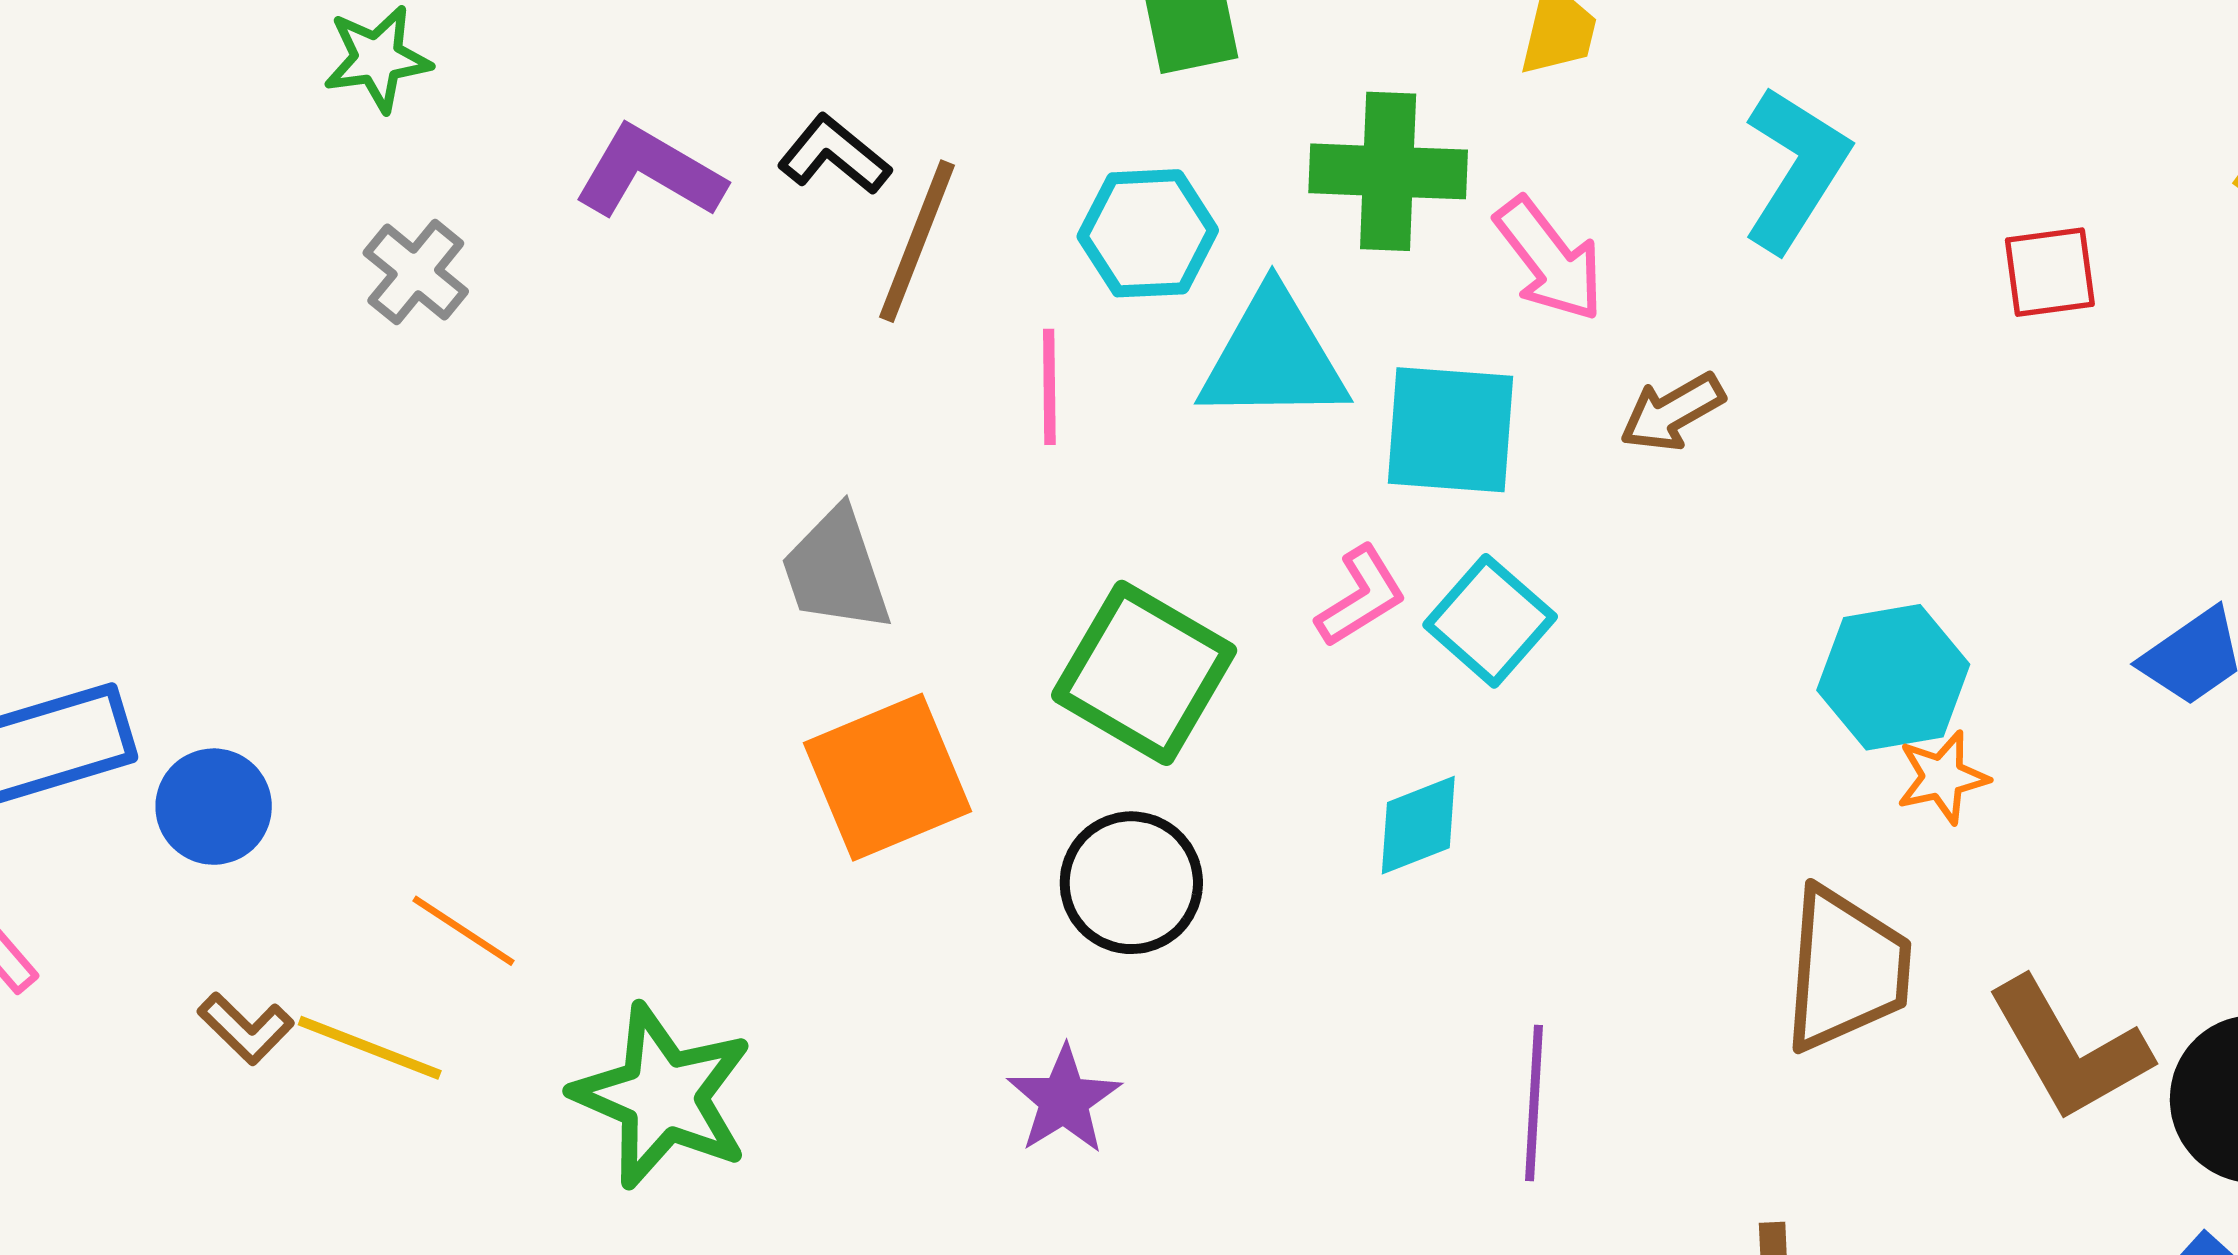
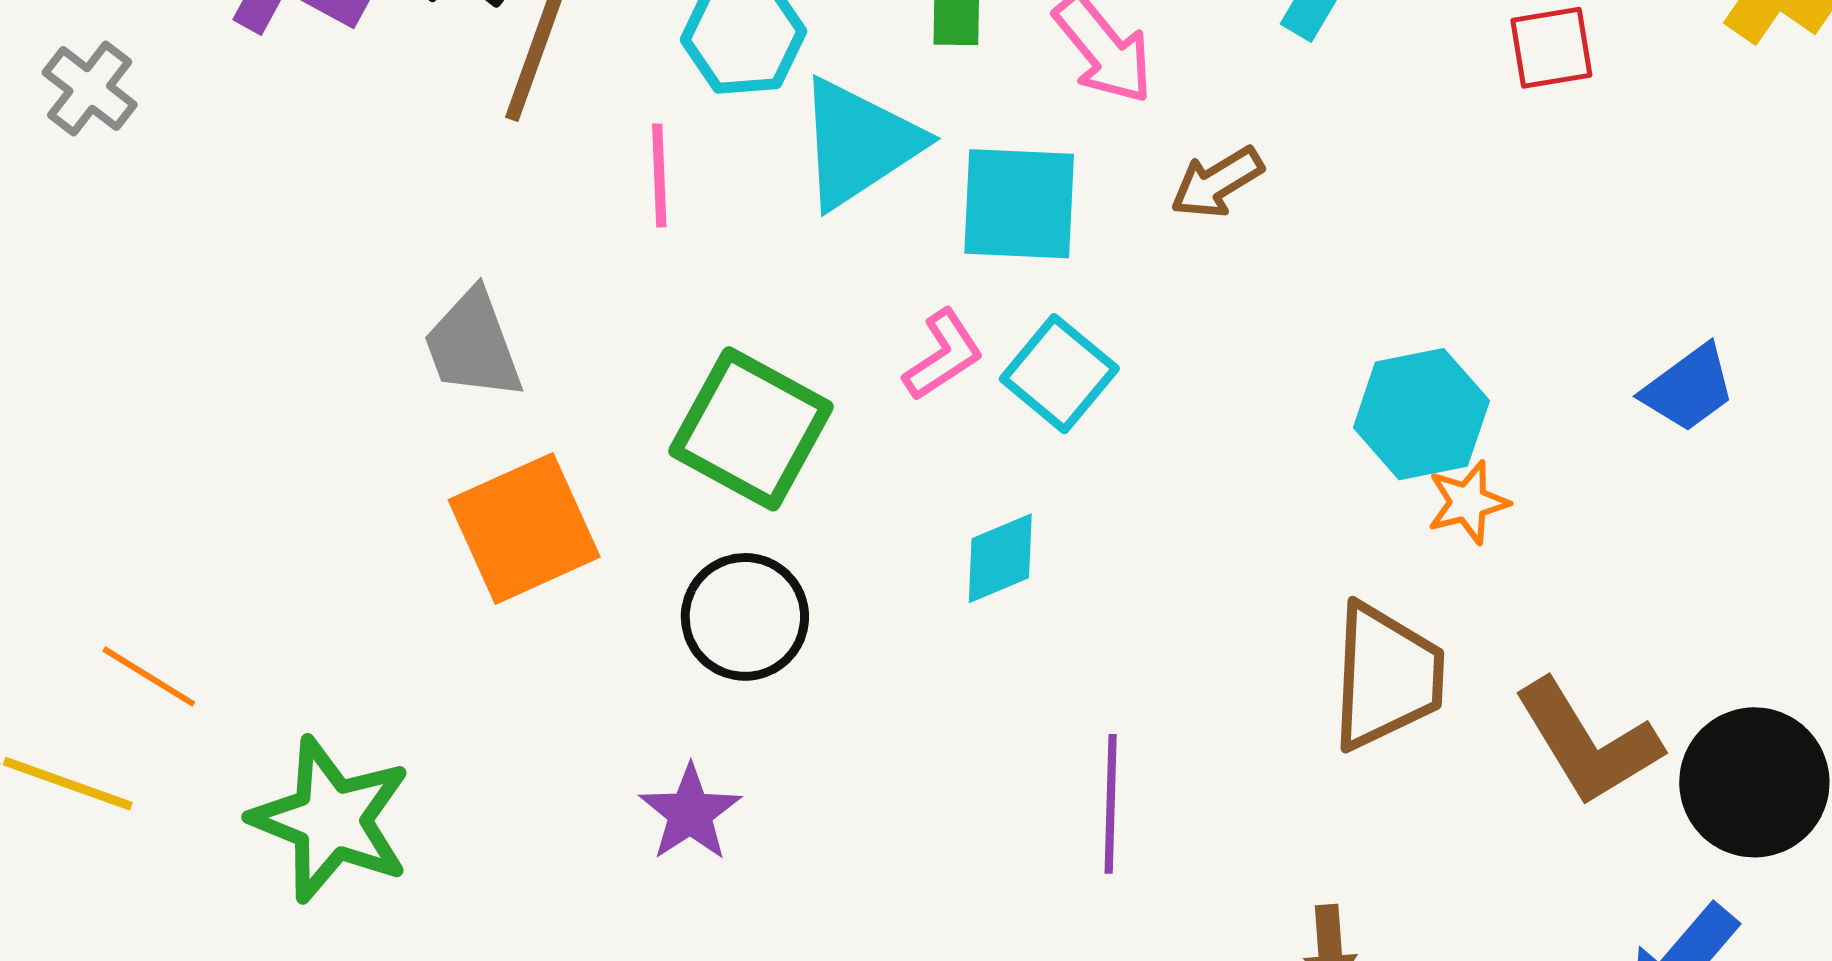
cyan triangle: (1273, 357) -> (859, 143), turned -31

